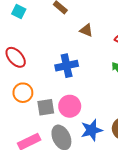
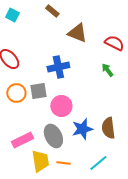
brown triangle: (86, 30) -> (77, 33), size x1.5
gray square: (46, 107) -> (38, 91), moved

